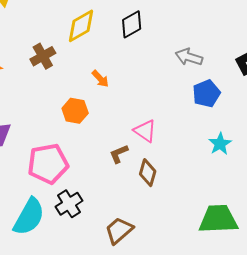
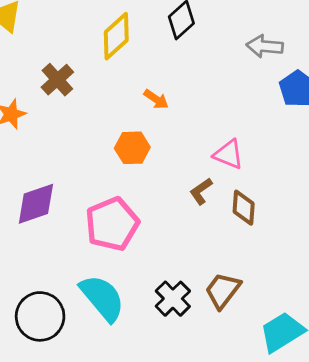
brown cross: (43, 56) -> (57, 80), moved
black cross: (69, 204) -> (173, 299), moved
cyan semicircle: (29, 217) -> (102, 298), turned -57

